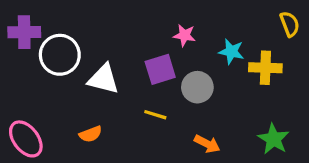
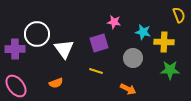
purple cross: (24, 32) -> (15, 49), moved
white triangle: (104, 79) -> (64, 49), turned 40
gray circle: (197, 87) -> (133, 58), moved
green star: (273, 139) -> (170, 70), moved, turned -30

